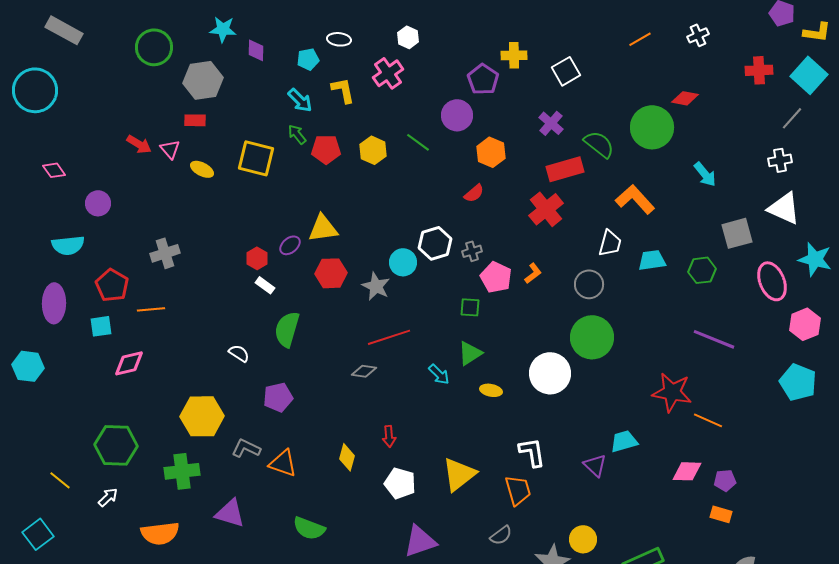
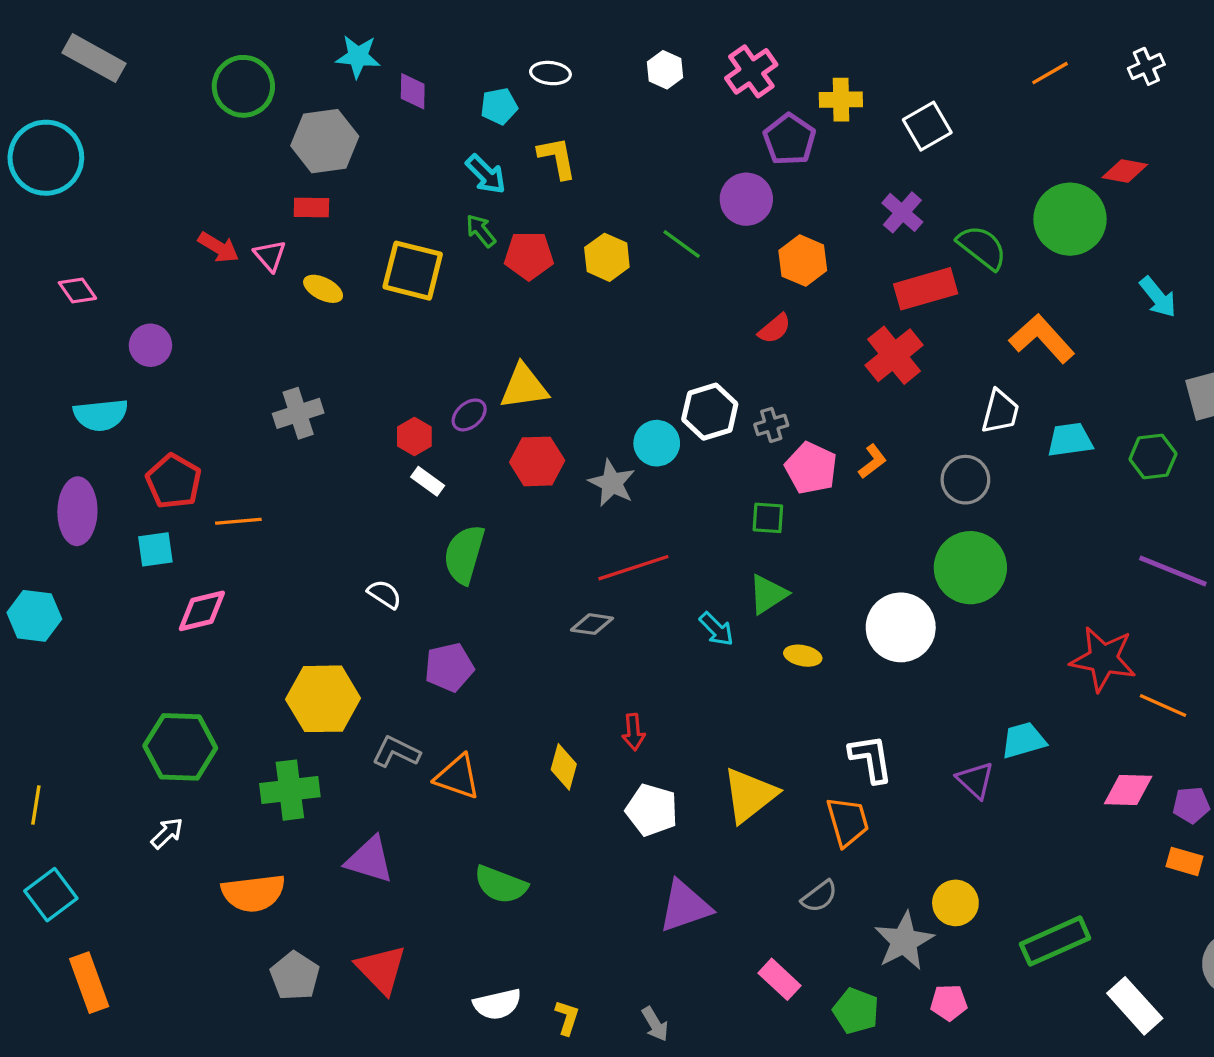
pink cross: (388, 73) -> (751, 71), moved
gray cross: (165, 253) -> (298, 413), moved
yellow line: (60, 480) -> (36, 805), moved, turned 60

